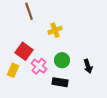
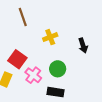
black arrow: (88, 66) -> (83, 46), moved

